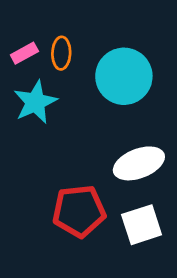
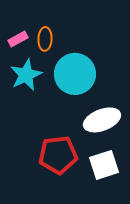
cyan circle: (124, 76) -> (75, 74), moved

